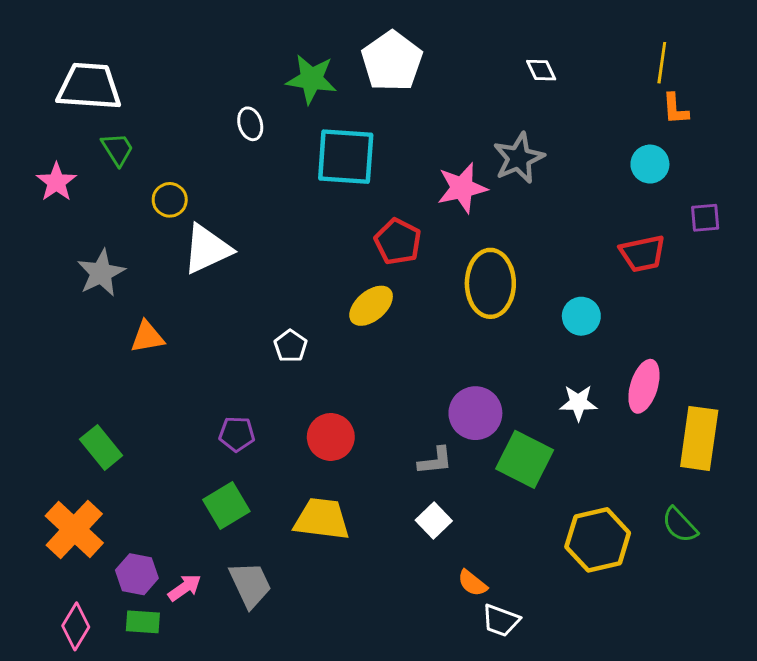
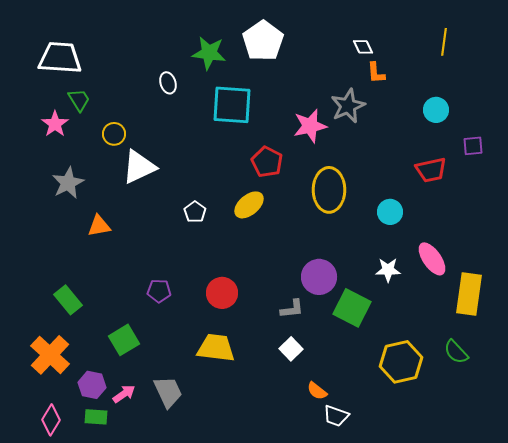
orange L-shape: (675, 109) -> (376, 73), moved
pink star: (56, 182) -> (55, 124), moved
white pentagon: (291, 346) -> (195, 212), moved
pink ellipse: (644, 386) -> (432, 259), turned -52
green square: (226, 506) -> (124, 340), moved

